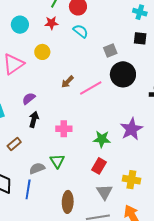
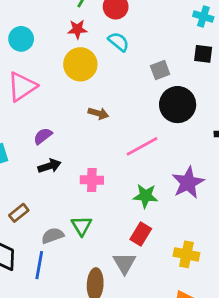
cyan circle: (20, 25) -> (21, 39), moved
yellow circle: (42, 52) -> (80, 64), moved, size x1.5
brown arrow: (67, 82) -> (98, 113), turned -120
pink line: (91, 88) -> (142, 146), moved
black arrow: (34, 119) -> (49, 166), turned 56
brown rectangle: (14, 144) -> (19, 213), moved
gray triangle: (104, 192) -> (125, 263), moved

